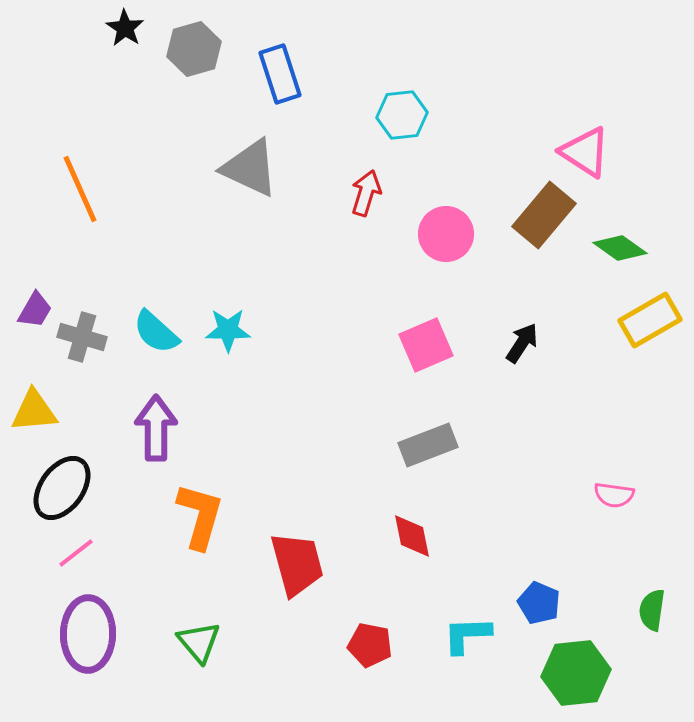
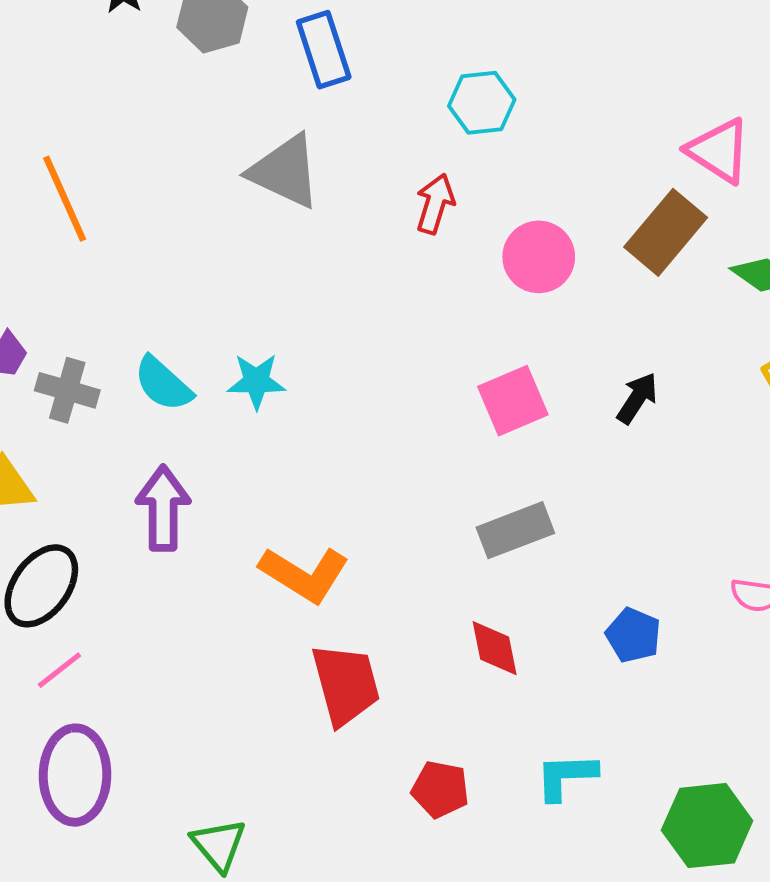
orange L-shape: (200, 516) -> (304, 574), moved, turned 106
blue pentagon: (539, 603) -> (633, 635), moved
green triangle: (199, 642) -> (219, 845), moved

